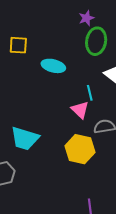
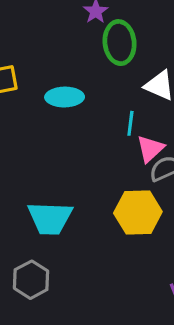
cyan line: (90, 93) -> (130, 123), turned 35
pink triangle: (80, 110) -> (150, 149), moved, turned 48

